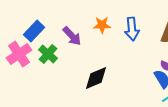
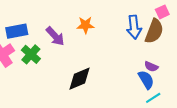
blue arrow: (132, 29) -> (134, 27), moved
blue rectangle: (34, 31) -> (17, 31), turned 35

